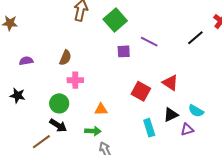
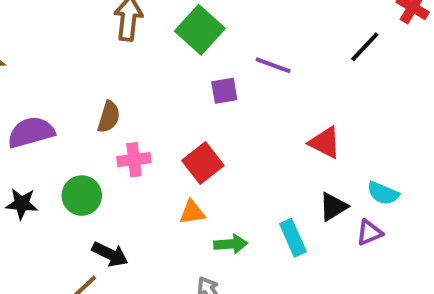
purple semicircle: (26, 61) -> (31, 132), size x1.6
red square: (141, 91) -> (203, 163), moved, turned 30
green circle: (59, 103) -> (82, 196), moved
green arrow: (93, 131) -> (231, 244), moved

